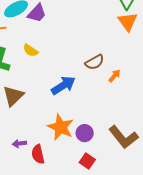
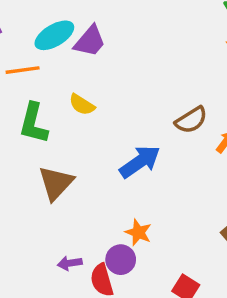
orange star: (61, 127) -> (138, 232), size x0.6
purple circle: (85, 133) -> (121, 260), moved

